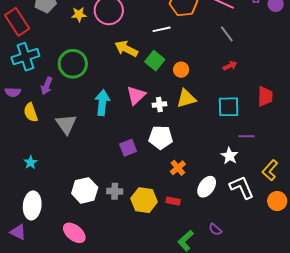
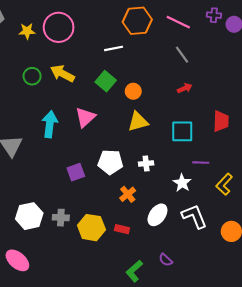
yellow arrow: (126, 49) -> (63, 74), moved
green circle: (73, 64) -> (32, 76), moved, size x0.6
white cross: (159, 104) -> (146, 164), moved
yellow L-shape: (270, 170) -> (224, 184), moved

